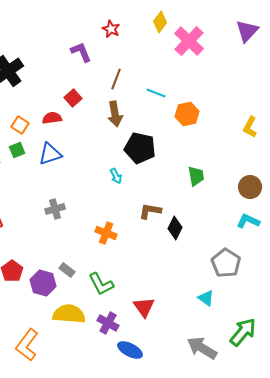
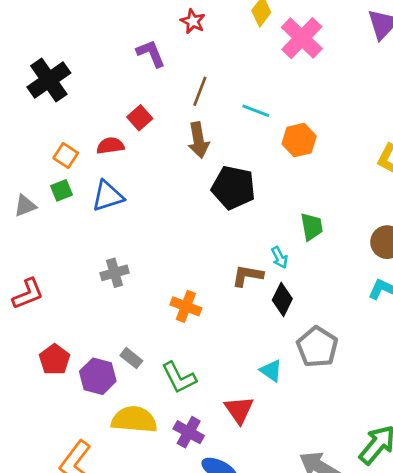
cyan arrow: (116, 176) -> (279, 257), moved
gray pentagon: (226, 263) -> (317, 347), moved
cyan triangle: (206, 298) -> (271, 371), moved

